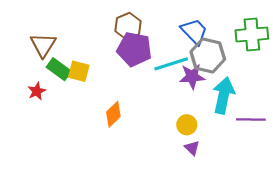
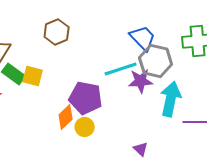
brown hexagon: (128, 26) -> (57, 32), moved
purple pentagon: (134, 49) -> (86, 98), moved
yellow circle: (187, 125) -> (85, 127), moved

